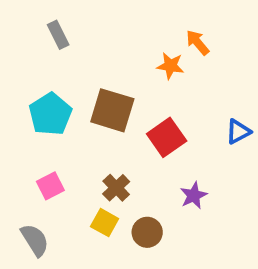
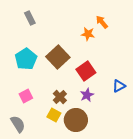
brown square: (112, 110) -> (58, 57), turned 30
blue triangle: (238, 132) -> (119, 86), moved
purple star: (194, 195) -> (87, 95), moved
brown circle: (147, 232) -> (76, 120), size x1.5

